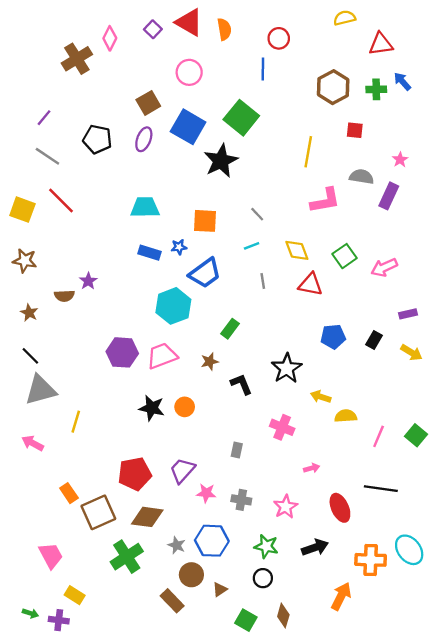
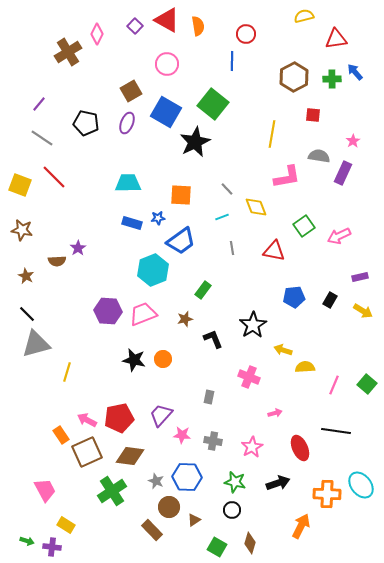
yellow diamond: (297, 250) -> (256, 207), moved
pink arrow: (33, 443) -> (87, 420), moved

